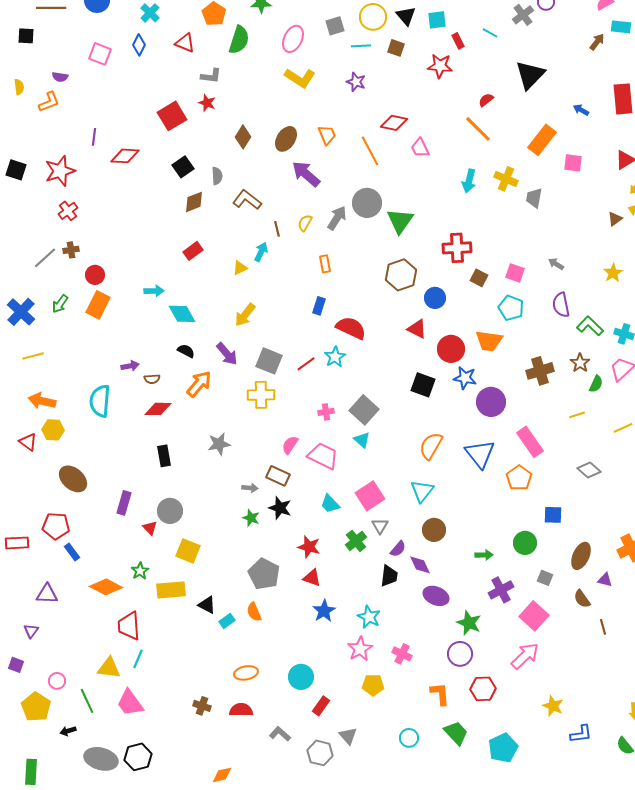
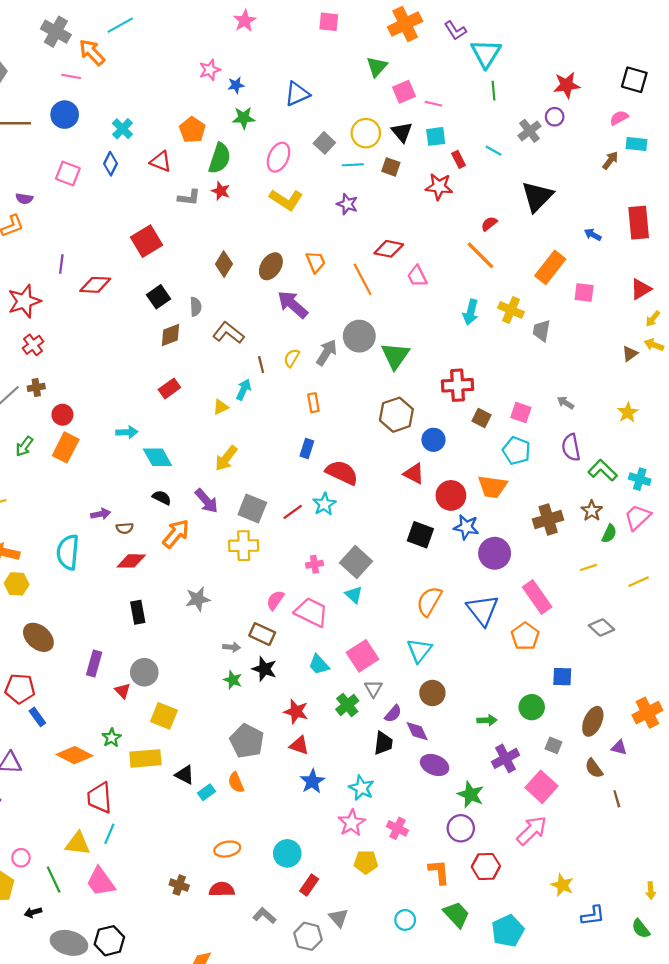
gray square: (335, 26) -> (324, 143), turned -30
red star: (207, 103) -> (221, 191), moved

